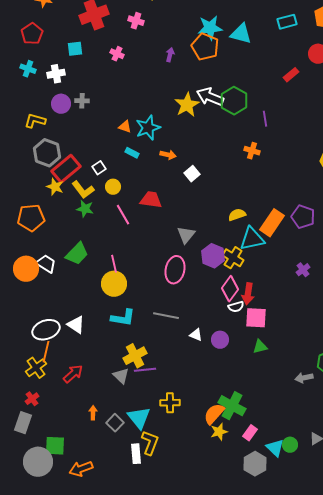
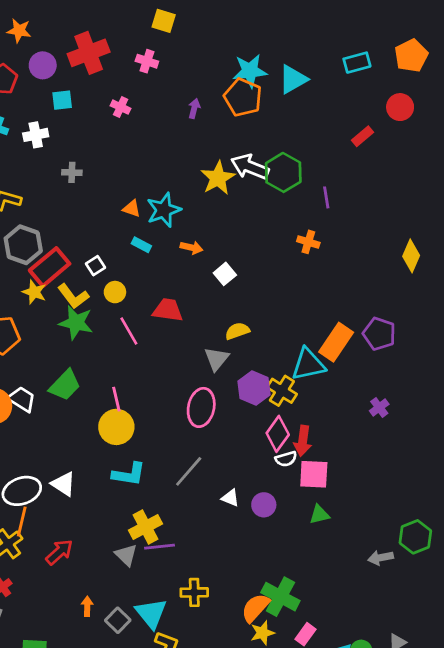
cyan triangle: (241, 34) -> (293, 79), turned -45
purple circle: (61, 104) -> (43, 65), moved
green star: (85, 209) -> (76, 323), size x1.4
yellow semicircle: (237, 215) -> (237, 331), moved
gray line: (166, 316) -> (189, 471), turned -60

